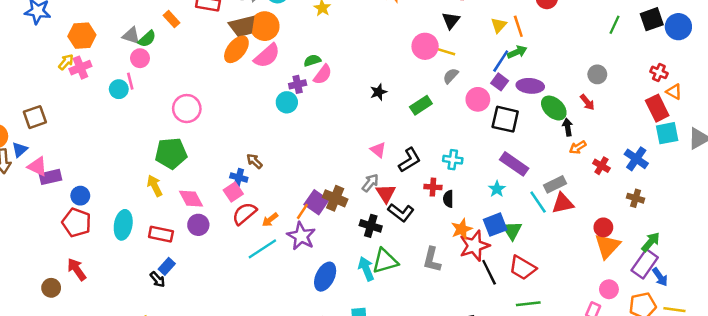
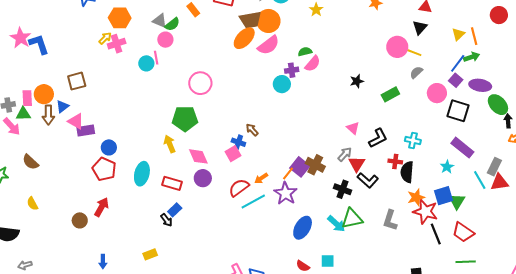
gray rectangle: (555, 184) -> (494, 167), turned -42
black semicircle: (448, 199) -> (407, 172), size x1.5
red semicircle: (244, 214) -> (239, 188), moved
red star: (474, 246) -> (425, 212), turned 30
red arrow: (77, 269) -> (102, 207), turned 60
cyan arrow: (366, 269) -> (336, 224), turned 150

